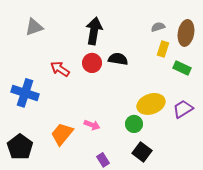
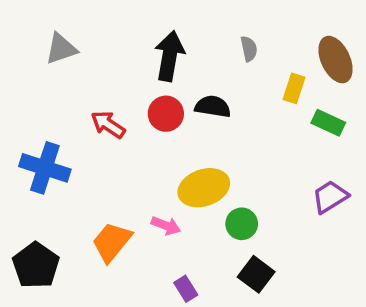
gray semicircle: (158, 27) -> (249, 49), moved, turned 96
brown ellipse: (186, 33) -> (336, 60), turned -35
yellow ellipse: (151, 104) -> (204, 188), moved

